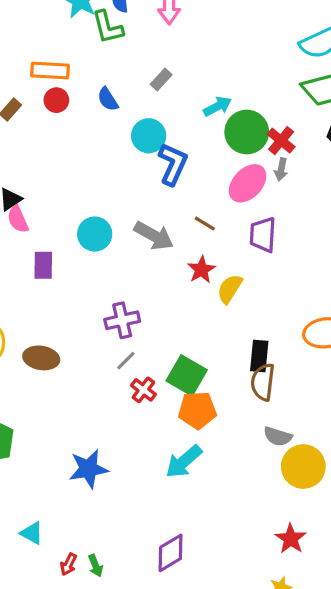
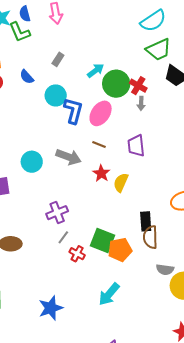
pink ellipse: (248, 183) -> (101, 113), moved
orange pentagon: (197, 410) -> (120, 250), moved

